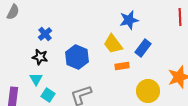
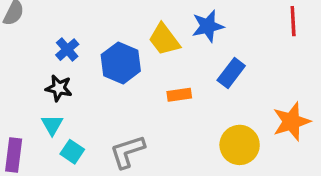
yellow trapezoid: (113, 44) -> (164, 40), moved
blue hexagon: (77, 57) -> (121, 63), moved
orange rectangle: (122, 66) -> (179, 95), moved

